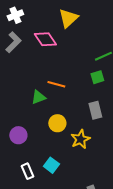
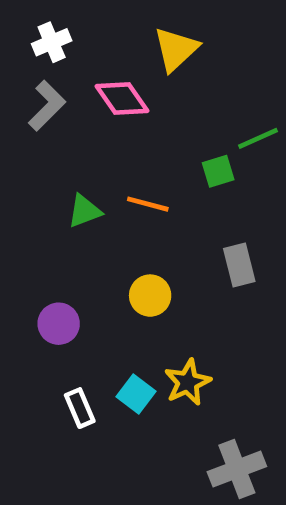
green square: (97, 77) -> (218, 171), moved
green triangle: (38, 97) -> (84, 211), moved
yellow star: (80, 139) -> (188, 382), moved

